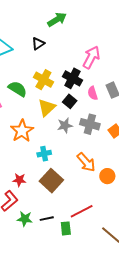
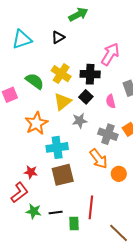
black cross: (72, 78) -> (90, 74), turned -30
pink semicircle: (93, 93) -> (111, 101), moved
gray cross: (90, 124) -> (108, 134), moved
cyan cross: (44, 154) -> (57, 147), size x1.5
brown square: (51, 181) -> (63, 175), turned 30
red line: (82, 211) -> (91, 207), turned -60

